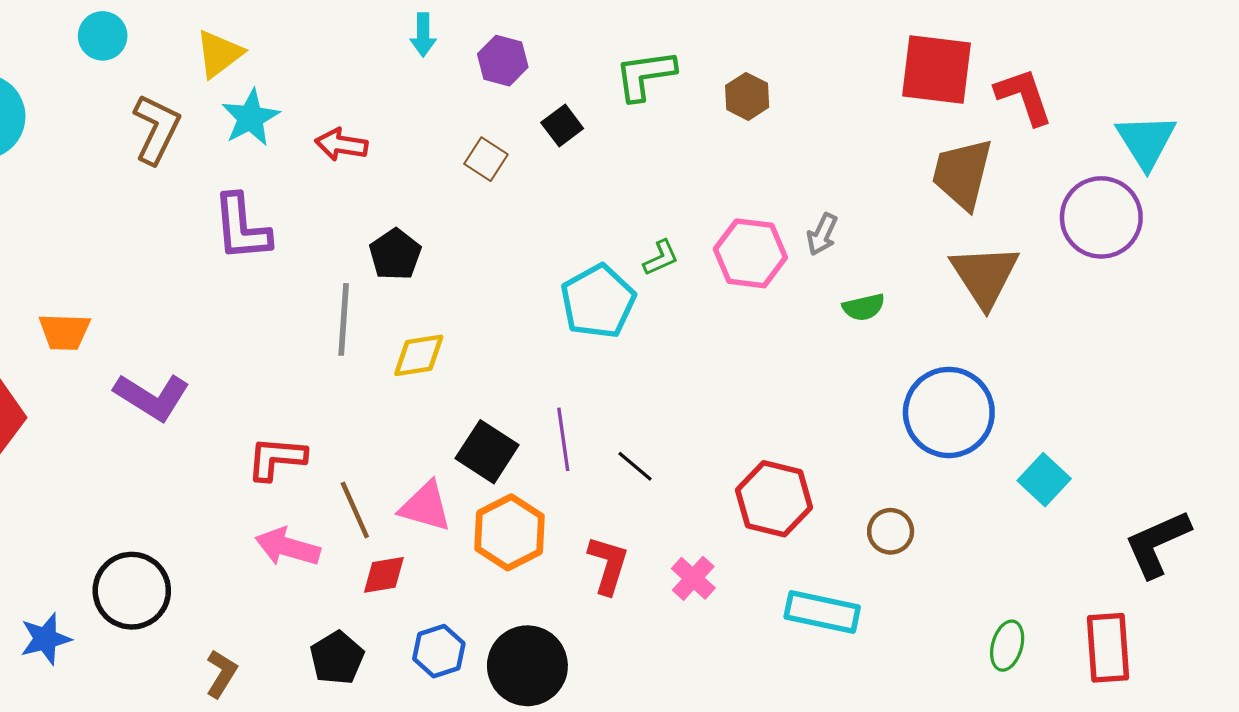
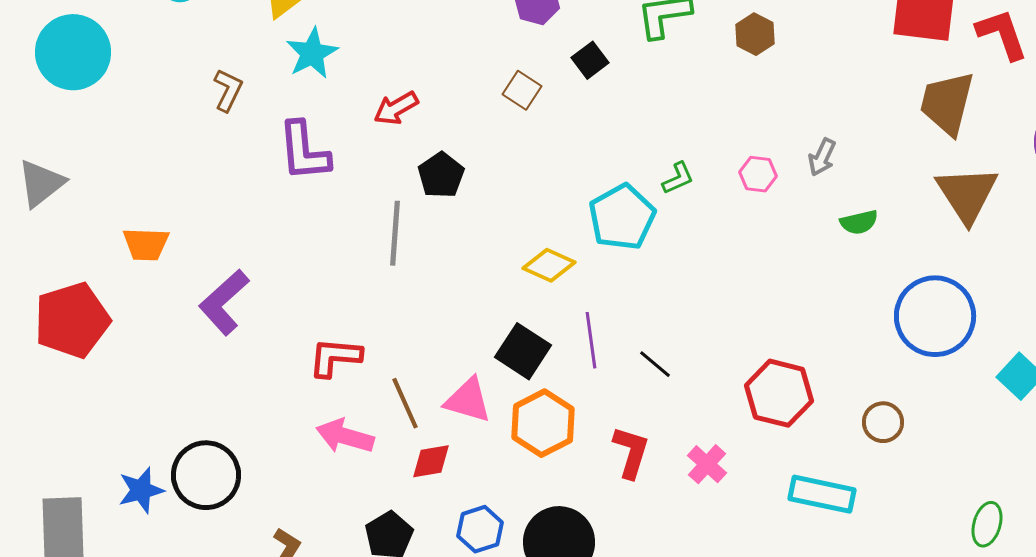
brown L-shape: (156, 129) -> (228, 90), moved, size x0.7
red arrow: (341, 145) -> (396, 108), moved, turned -39
pink hexagon: (750, 253) -> (758, 174), size x0.6
yellow diamond: (419, 355) -> (549, 265), moved, turned 33
purple L-shape: (152, 397) -> (224, 302), turned 106
blue star: (45, 639) -> (141, 490), moved

